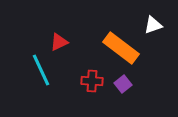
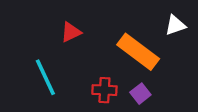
red triangle: (59, 42) -> (71, 32), moved

